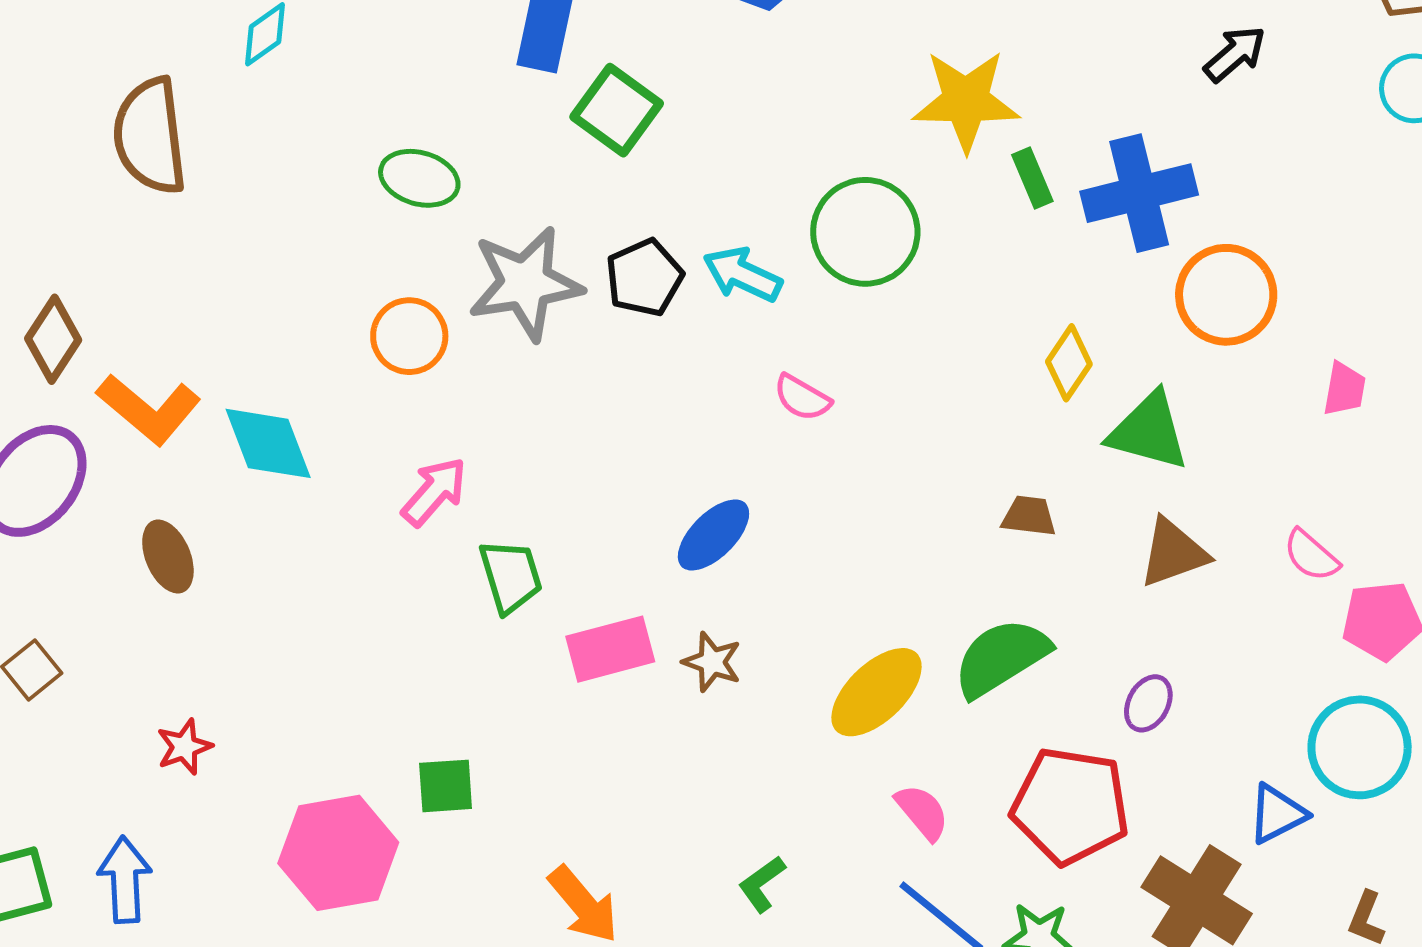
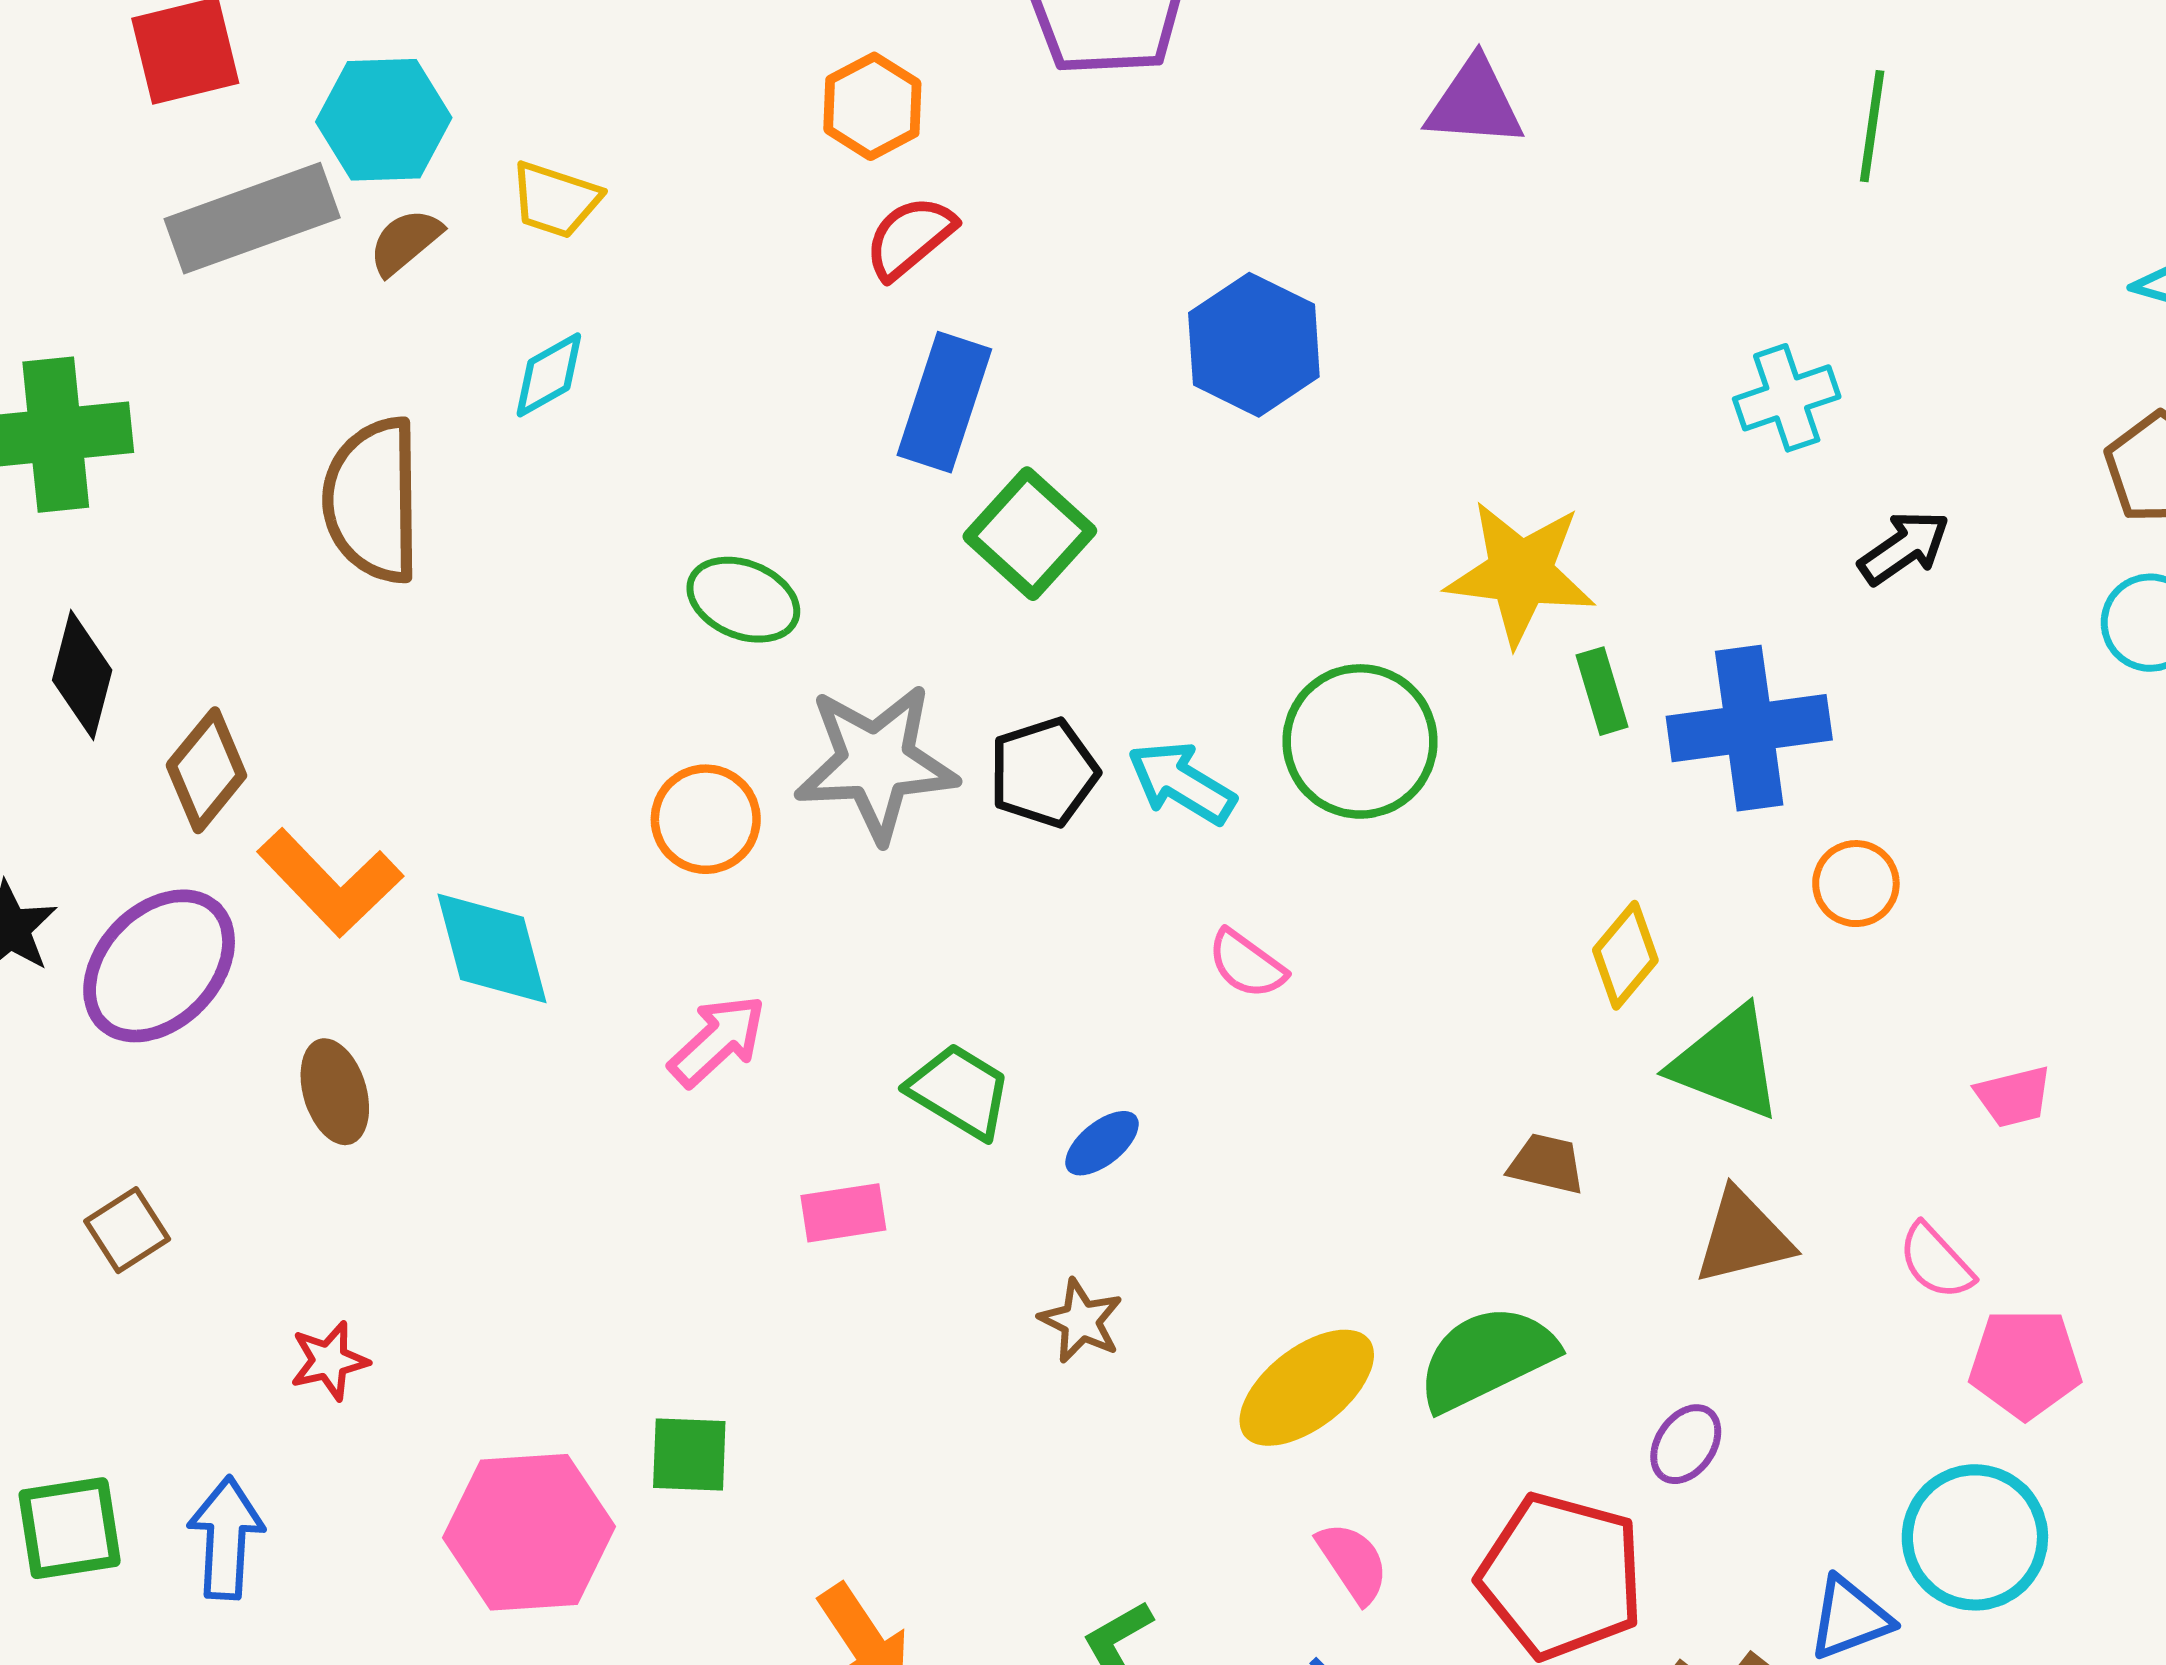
orange circle: (1226, 295) -> (1856, 884), size x0.6
pink trapezoid: (1344, 389) -> (2014, 1097), moved, turned 60
blue ellipse: (713, 535) -> (1102, 1143), size x0.7
green trapezoid: (511, 576) -> (959, 1091), moved, turned -48
pink rectangle: (610, 649) -> (843, 1213), moved, size x0.7

